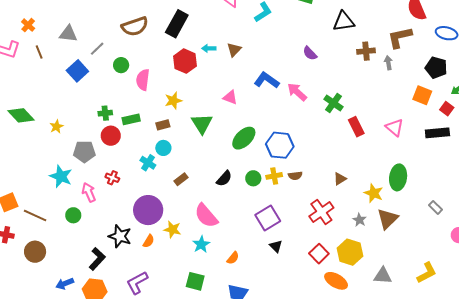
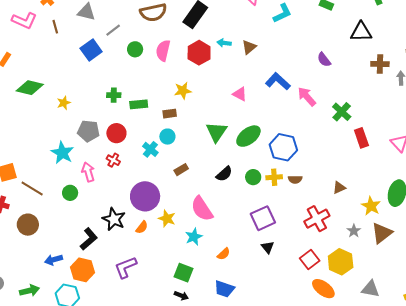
pink semicircle: (143, 80) -> (163, 50), moved
green diamond: (21, 115) -> (30, 88), turned -40
green triangle: (202, 124) -> (216, 132), moved
red circle: (111, 136) -> (116, 133), moved

